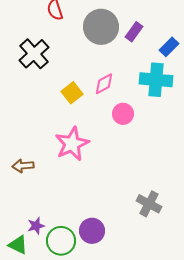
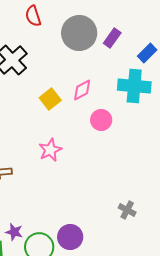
pink star: (72, 144) -> (50, 150), size x0.7
gray cross: (149, 204) -> (127, 210), size x0.7
purple star: (36, 226) -> (14, 232), turned 30

